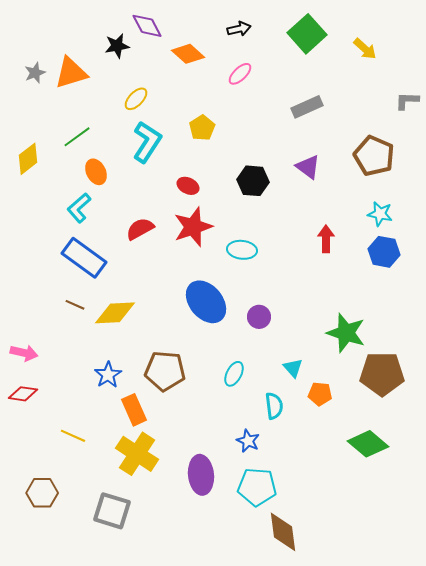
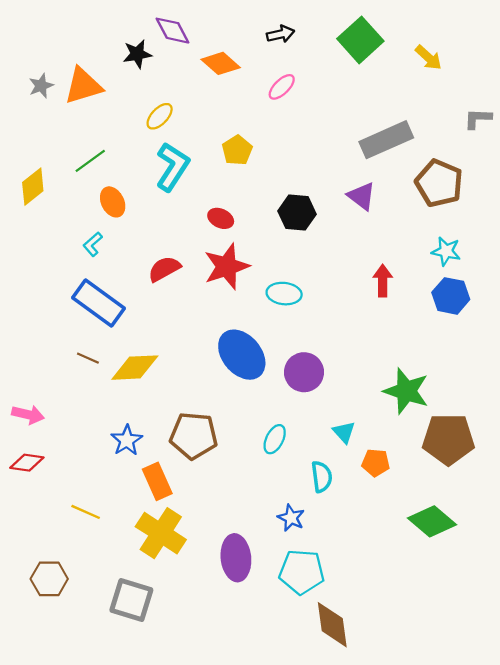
gray rectangle: (307, 107) -> (386, 140), moved, size x1.4
cyan L-shape: (79, 208) -> (93, 244), size x0.7
purple circle: (259, 317) -> (304, 372), size x1.4

